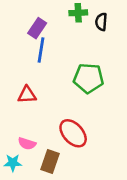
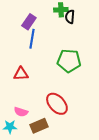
black semicircle: (101, 22) -> (70, 17), moved
brown rectangle: (50, 161) -> (39, 126), turned 48

